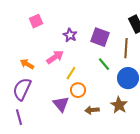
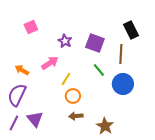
purple triangle: (61, 104) -> (35, 119), moved
brown star: (119, 105) -> (105, 126), moved
brown arrow: (92, 110) -> (76, 116), moved
purple line: (19, 117) -> (14, 123), turned 42

